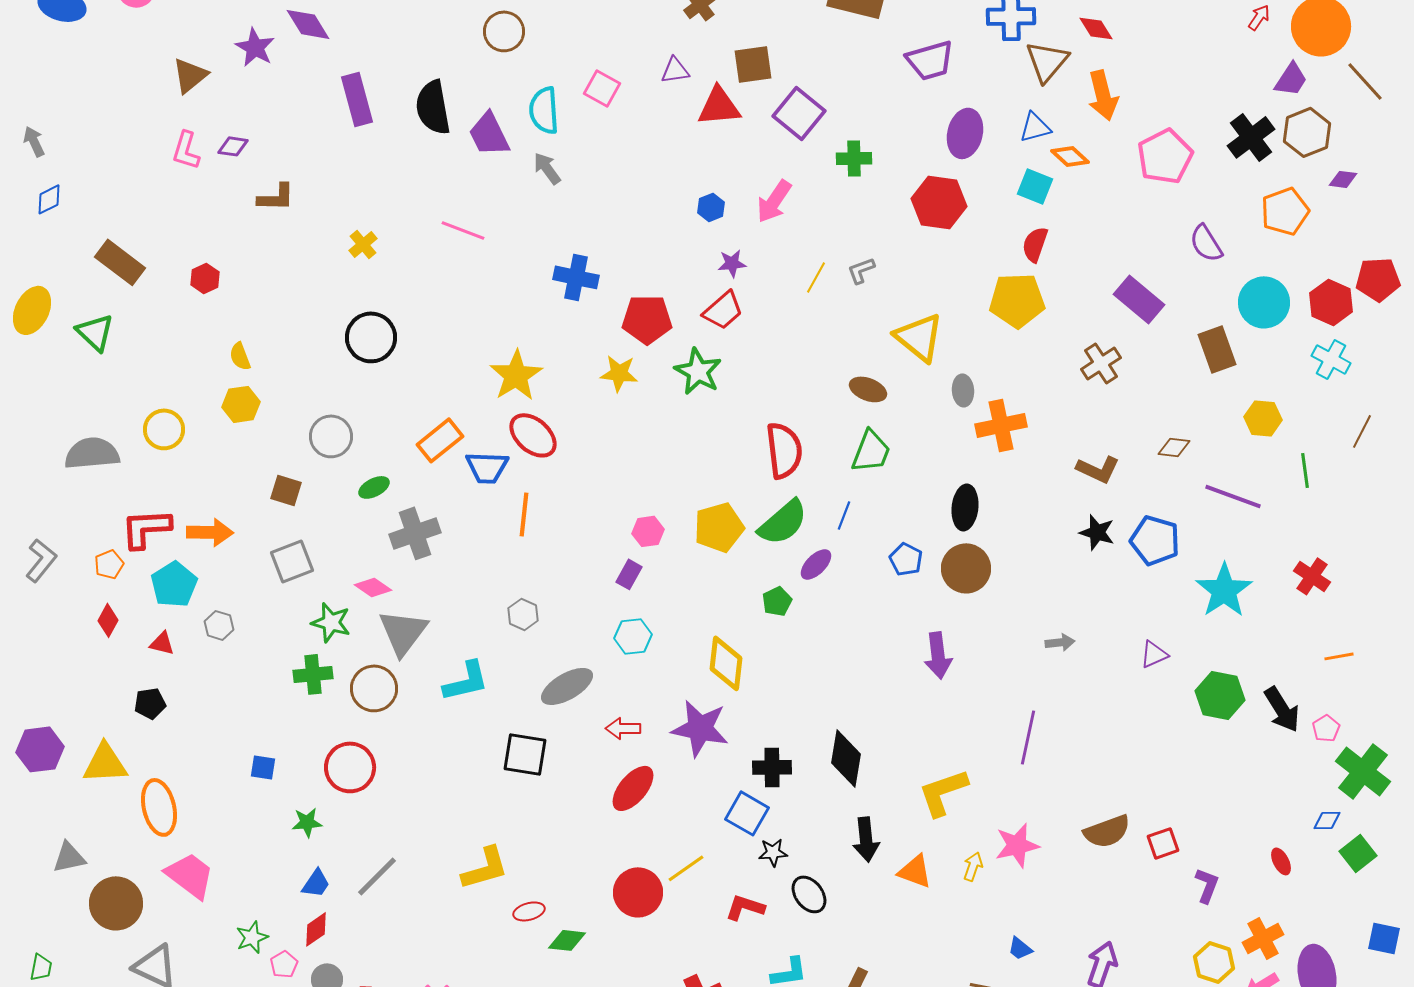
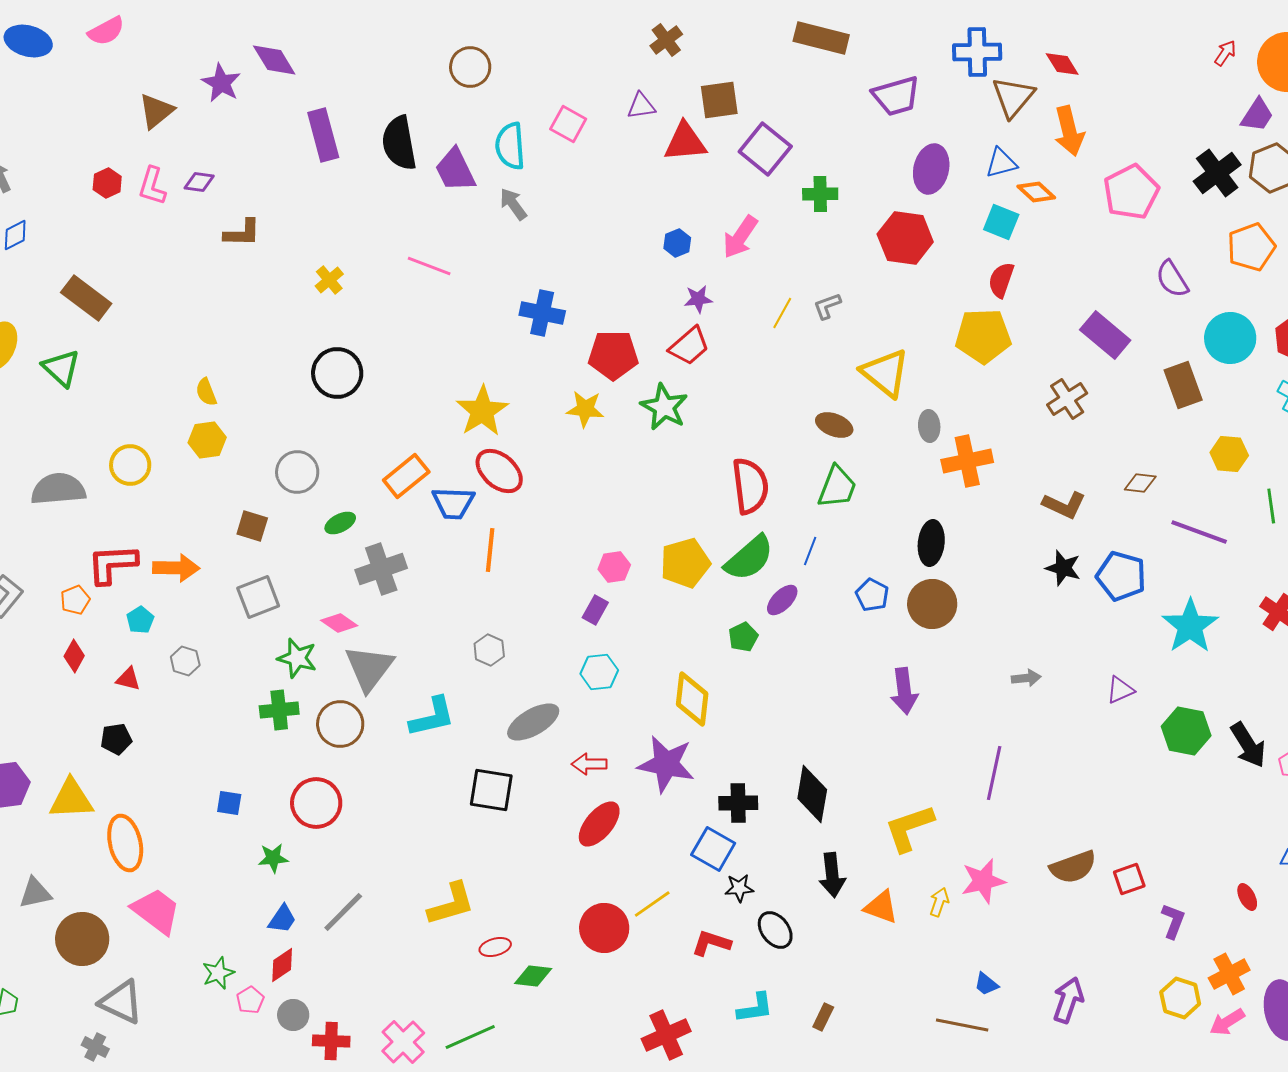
red hexagon: (205, 278) -> (107, 183), moved
cyan pentagon: (174, 584) -> (140, 620), size x0.6

